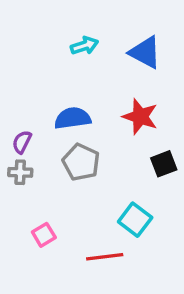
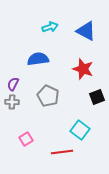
blue semicircle: (73, 118) -> (38, 59), moved

